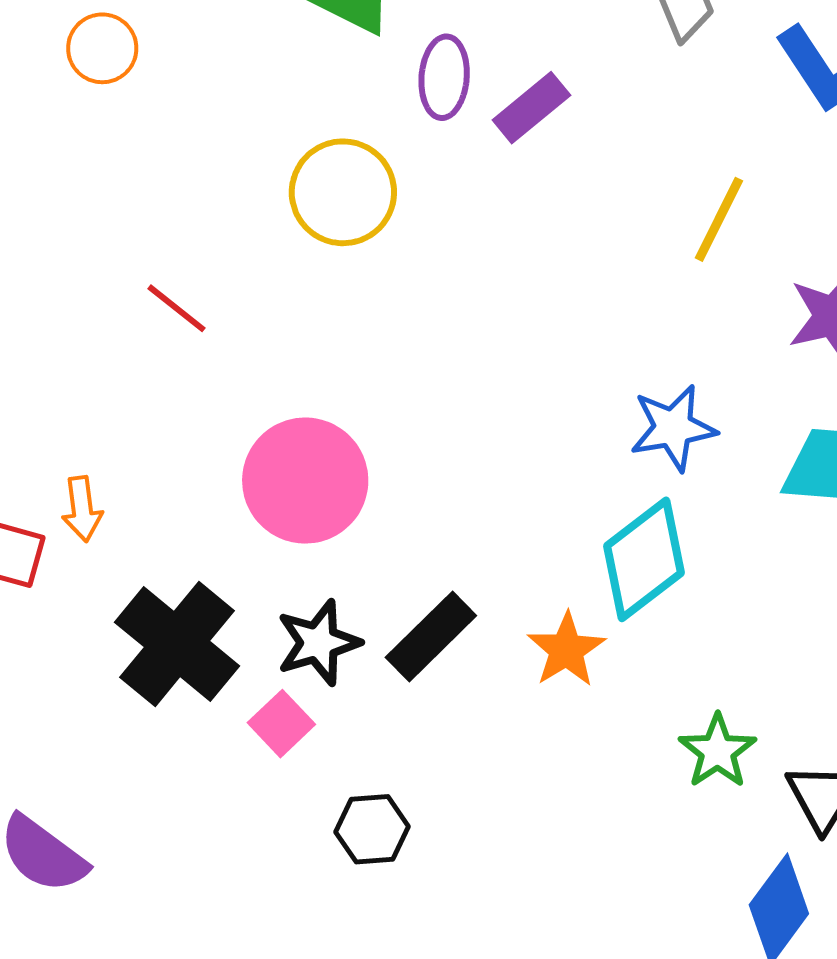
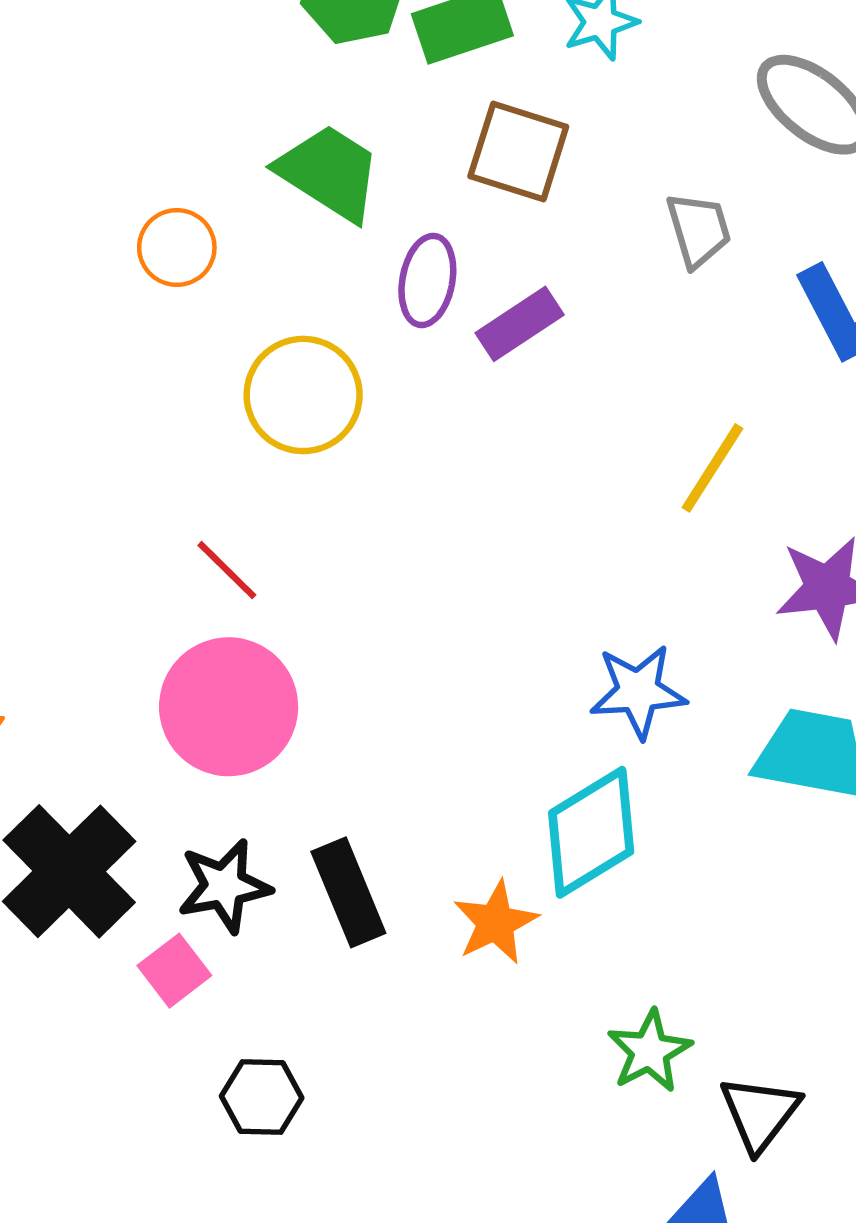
orange circle: (102, 48) -> (177, 248), moved
red line: (177, 308) -> (227, 570), moved
black rectangle: (431, 637) -> (348, 892), turned -74

